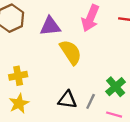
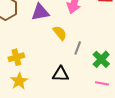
yellow semicircle: (71, 52) -> (60, 33), size x0.7
gray line: (91, 101) -> (78, 48), moved

